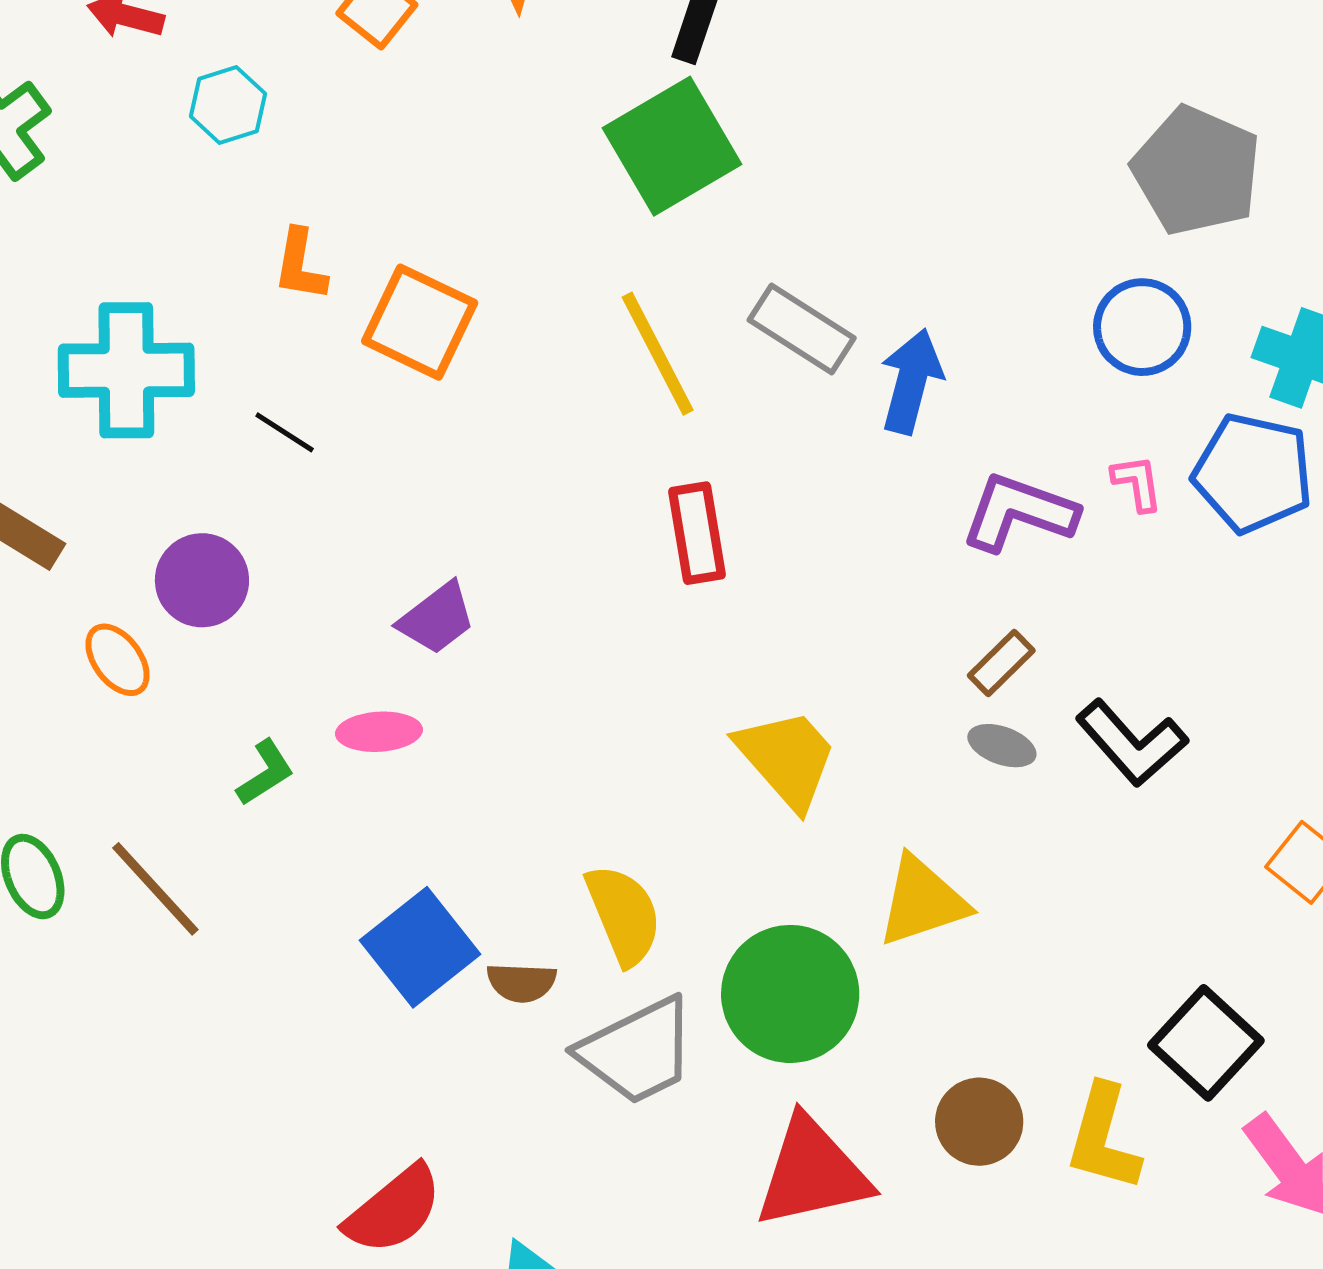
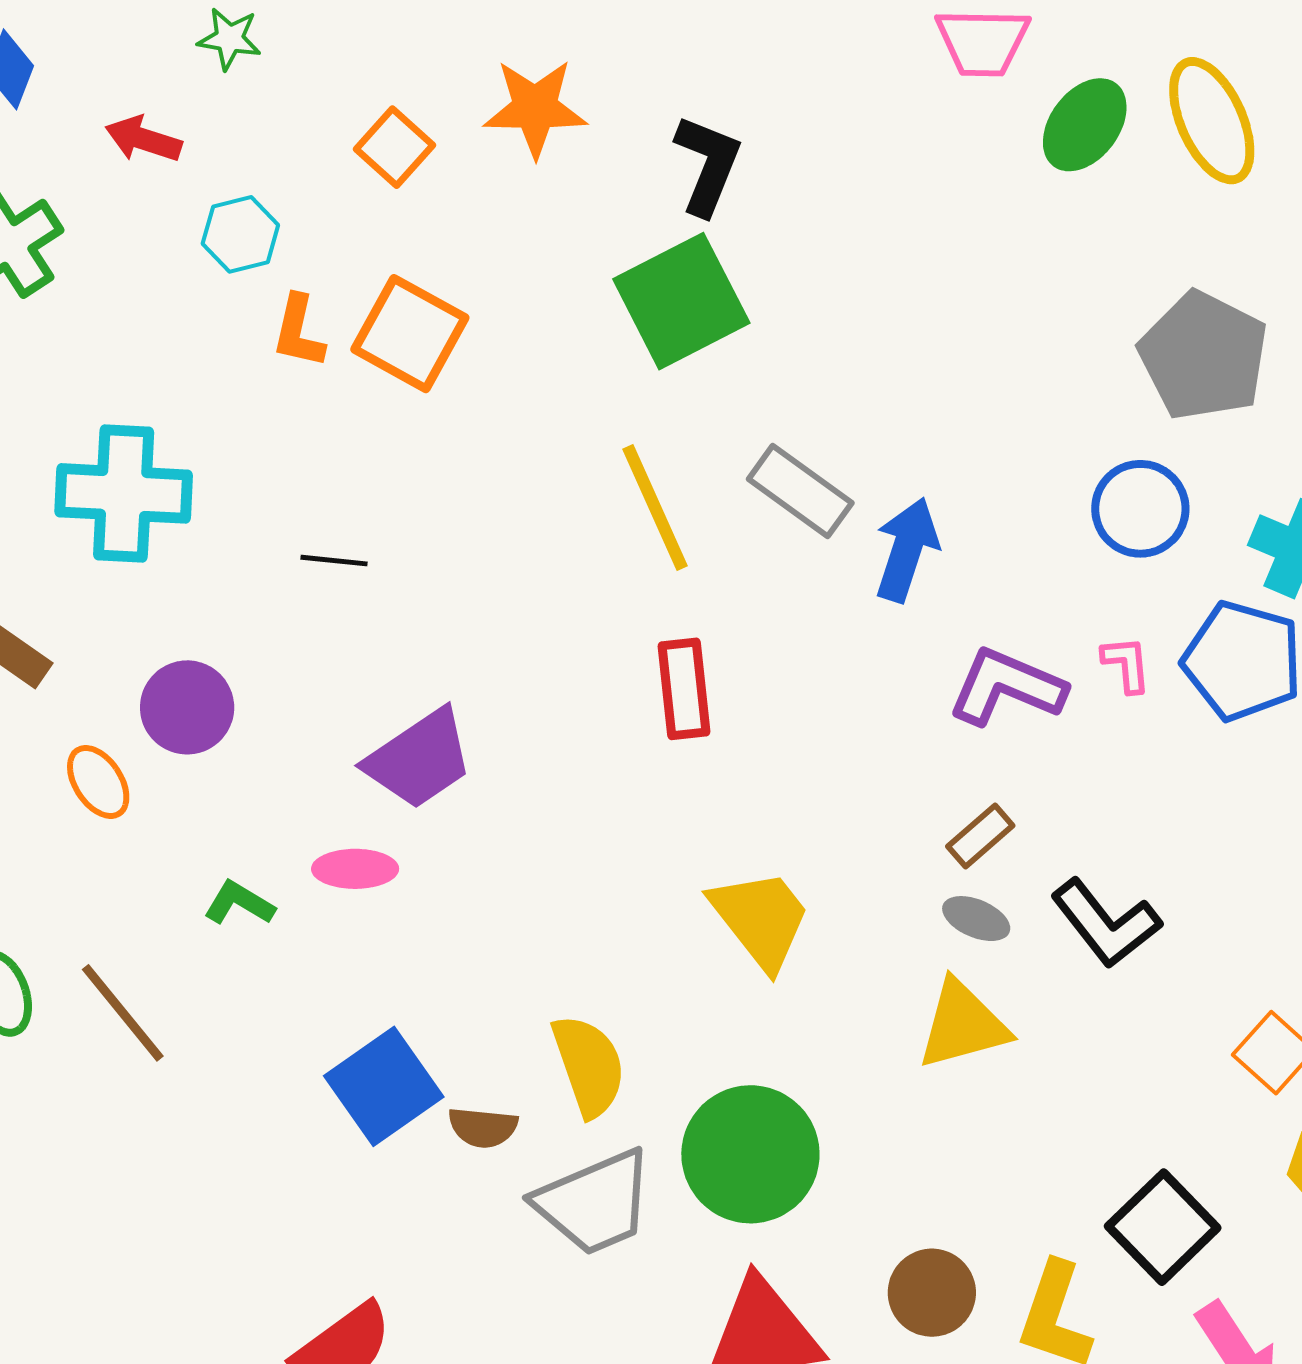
orange L-shape: (300, 265) -> (298, 332), moved
orange square: (420, 322) -> (410, 334), moved
black line: (285, 432) -> (334, 561), moved, turned -30
purple trapezoid: (437, 618) -> (419, 759), size x1.4
green L-shape: (265, 773) -> (239, 903), turned -120
yellow triangle: (922, 901) -> (963, 1025), moved

